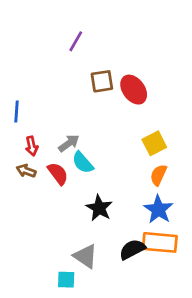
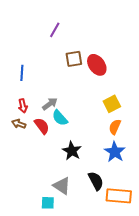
blue line: (17, 112) -> (22, 73), moved
orange rectangle: (160, 242) -> (119, 196), moved
black semicircle: (132, 249) -> (96, 181), turned 90

